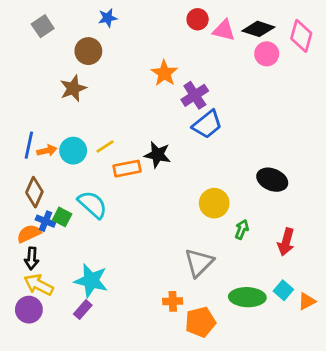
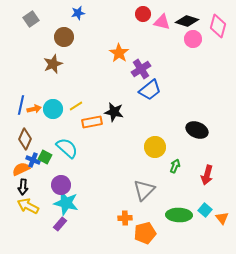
orange triangle: (307, 301) -> (222, 218), turned -40
purple circle: (29, 310) -> (61, 185), moved

